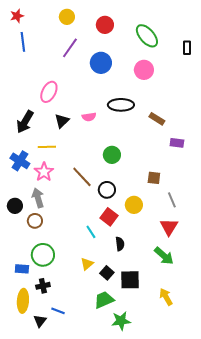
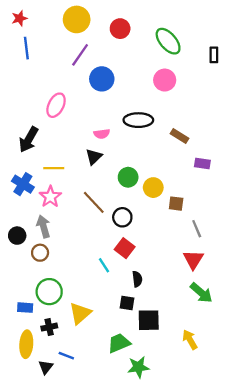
yellow circle: (67, 17) -> (77, 19), size x1.5
blue circle: (101, 63) -> (102, 79), moved
black triangle: (62, 121) -> (94, 157), moved
yellow circle: (134, 205) -> (153, 188), moved
green arrow: (164, 256) -> (201, 293), moved
yellow triangle: (87, 264) -> (80, 313), moved, size x1.5
black square: (107, 273) -> (127, 303), moved, turned -32

